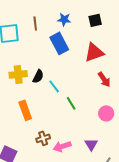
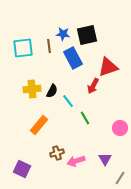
blue star: (64, 19) -> (63, 34), moved
black square: (95, 20) -> (87, 35), moved, size x1.5
brown line: (35, 23) -> (49, 46), moved
red arrow: (104, 79) -> (93, 86), moved, turned 63
orange rectangle: (25, 110) -> (39, 125), turned 60

